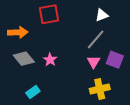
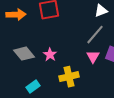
orange arrow: (18, 32) -> (16, 15), moved
yellow cross: (100, 89) -> (69, 77), moved

